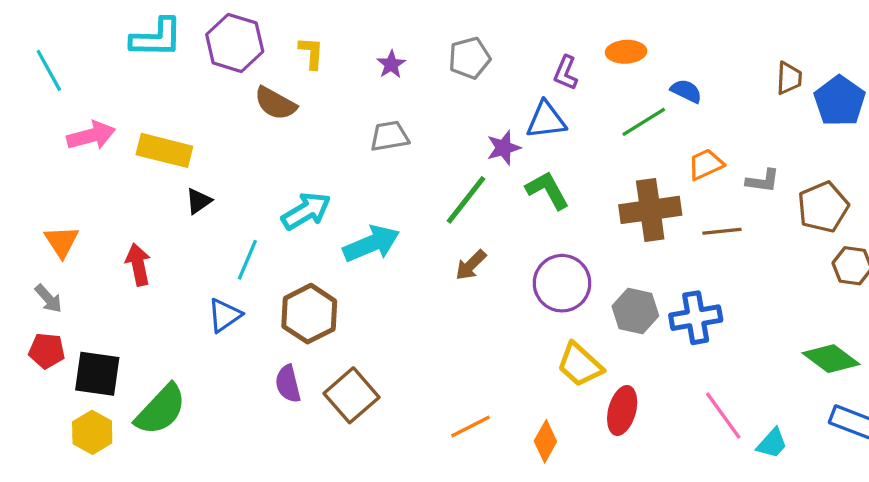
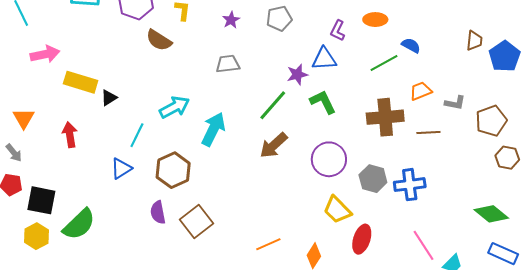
yellow rectangle: (164, 150) -> (81, 82), moved
cyan arrow: (371, 244) -> (213, 129), turned -44
brown arrow: (471, 265) -> (274, 145), size x1.4

